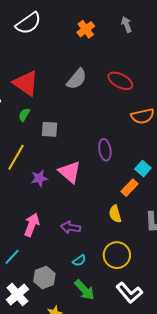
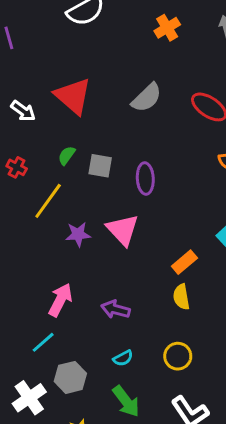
green semicircle: (24, 115) -> (67, 155), moved
purple ellipse: (105, 150) -> (145, 179), moved
orange rectangle: (129, 188) -> (184, 262), moved
yellow circle: (117, 255) -> (178, 356), size x0.7
cyan line: (12, 257) -> (43, 342), moved

